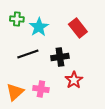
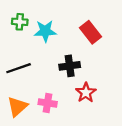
cyan star: (39, 27) -> (45, 31), turned 30
black line: (28, 54) -> (19, 68), moved

